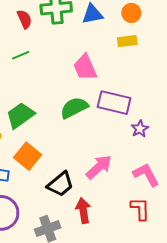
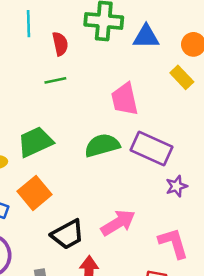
red semicircle: (24, 19) -> (60, 44), moved
yellow rectangle: (127, 41) -> (182, 77), turned 42
green line: (21, 55) -> (55, 80), moved

